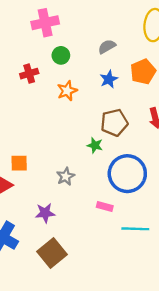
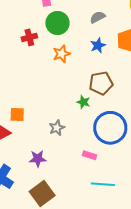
green circle: (61, 55) -> (57, 23), size x1.5
cyan line: (135, 229) -> (103, 184), moved

